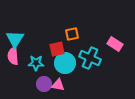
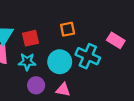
red square: (57, 49) -> (30, 38), moved
pink triangle: (58, 85) -> (63, 90), moved

